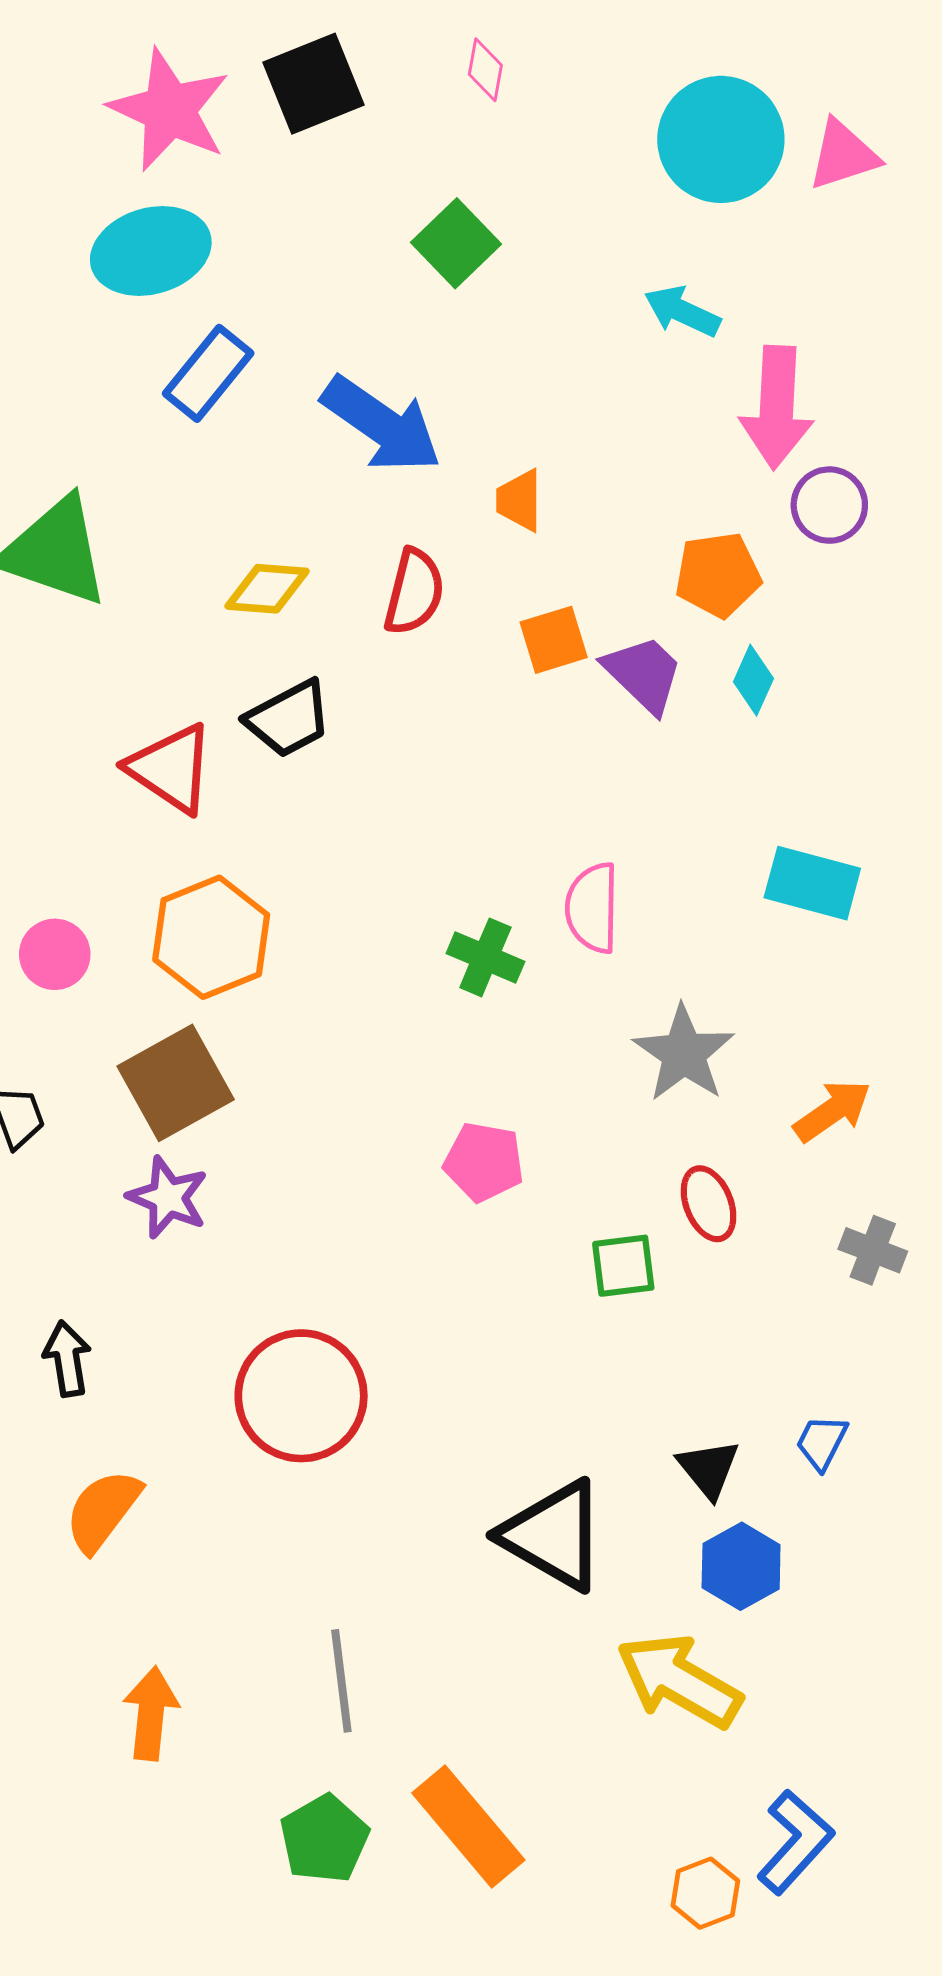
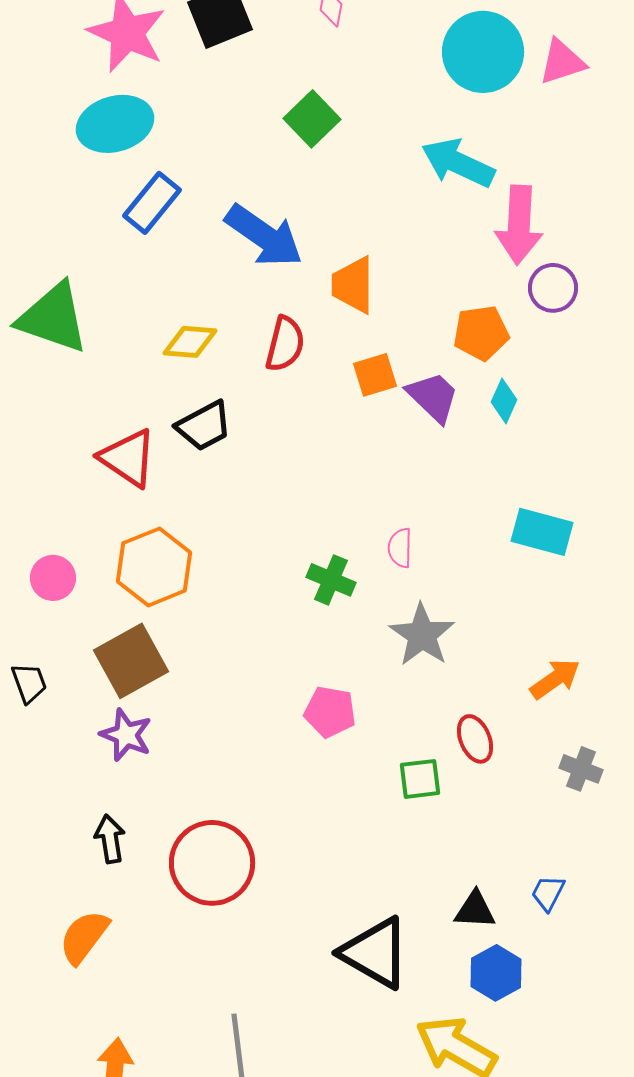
cyan arrow: (682, 311) -> (458, 163), size x1.5
orange trapezoid: (520, 500) -> (353, 285), size x1.4
pink semicircle: (592, 908) -> (400, 548), size x0.7
gray star: (684, 1053) -> (422, 635), moved
black arrow: (67, 1359) -> (110, 839), moved
black triangle: (709, 1469) -> (475, 910), turned -48

